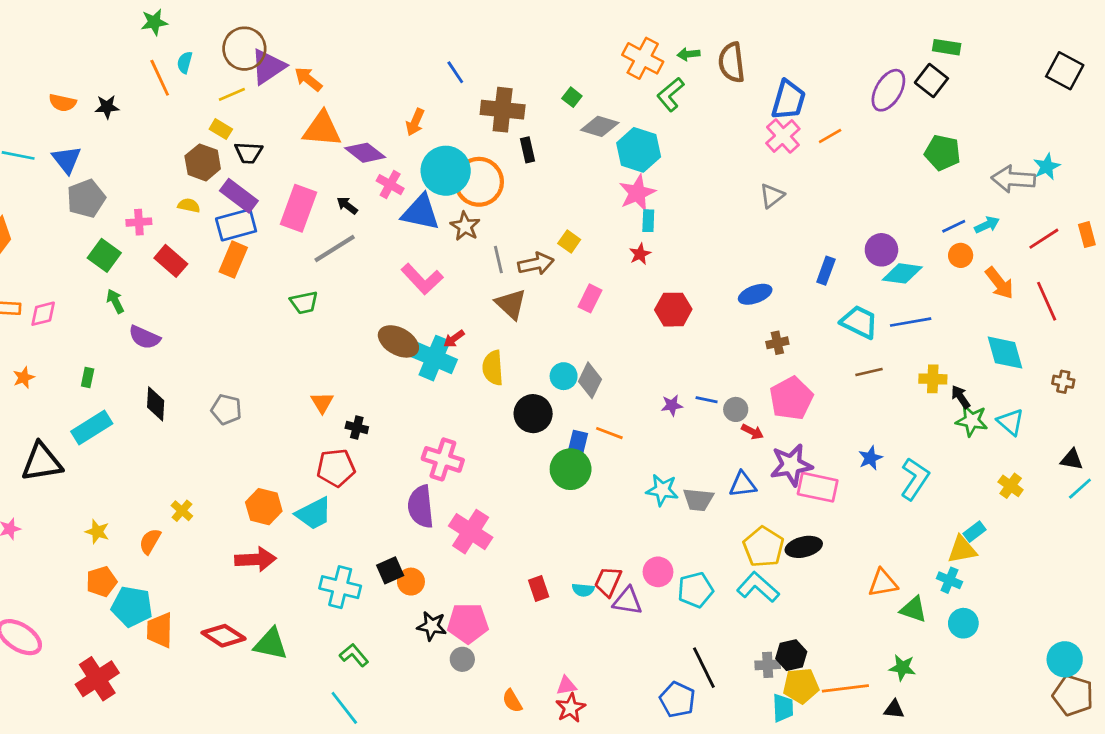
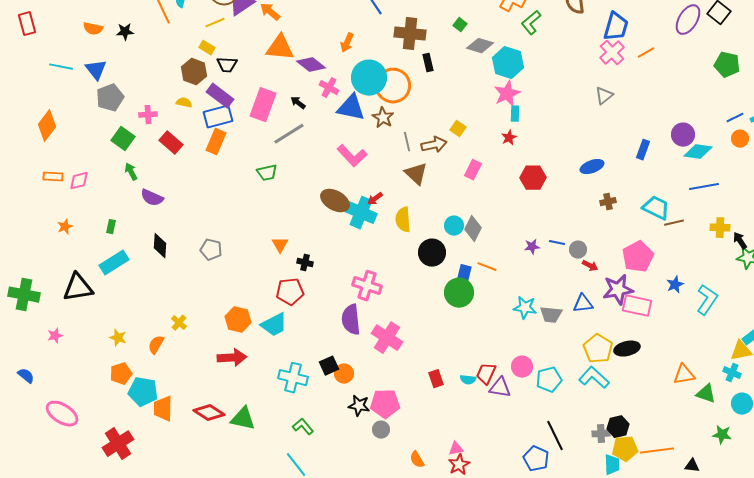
cyan trapezoid: (859, 322) -> (656, 208), moved
pink pentagon: (791, 398) -> (638, 257), moved
green star: (902, 668) -> (722, 435), moved

